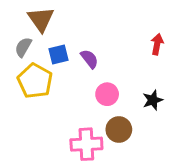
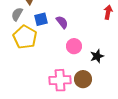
black star: (153, 100) -> (97, 56), moved
brown circle: (119, 130) -> (83, 79), moved

